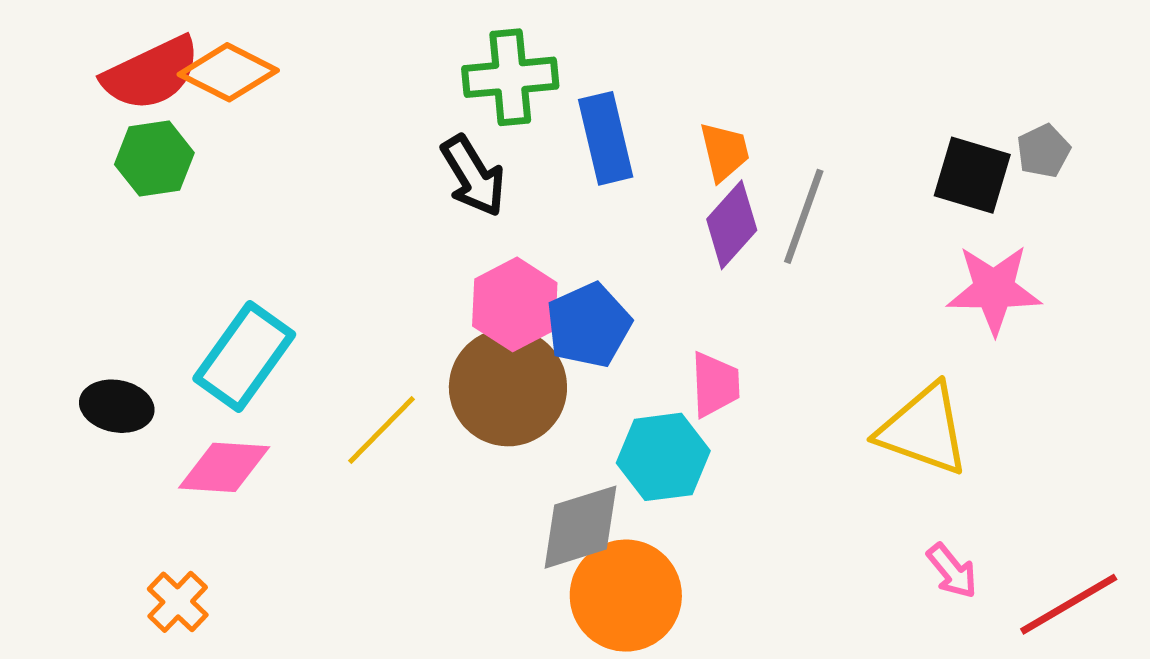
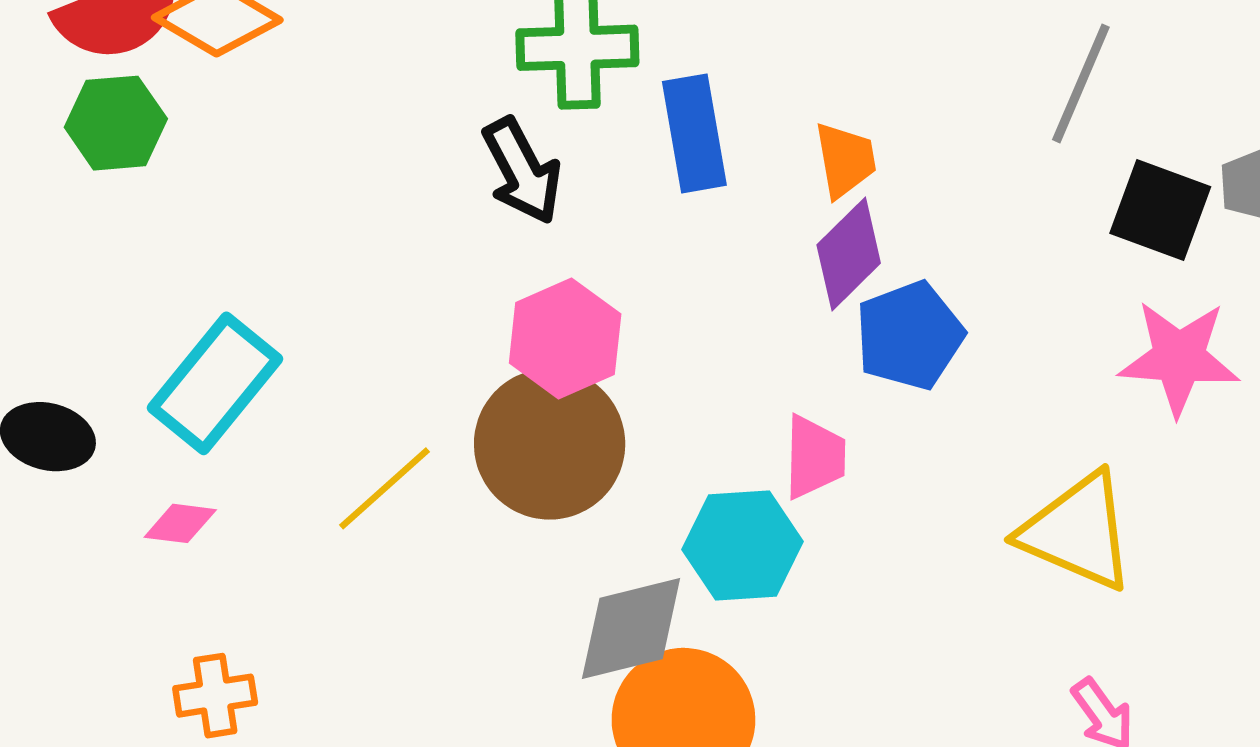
gray line: (804, 216) -> (1081, 83), moved
blue pentagon: (589, 325) -> (910, 336), moved
pink diamond: (224, 467) -> (180, 523), size x0.6
orange cross: (178, 602) -> (215, 696), moved, turned 34

